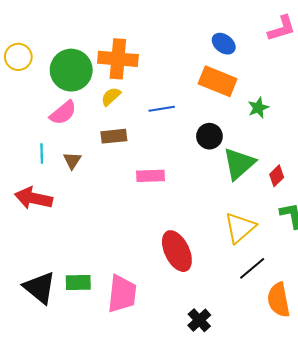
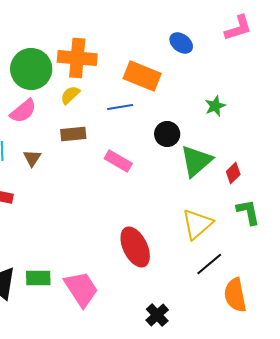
orange rectangle: (218, 81) -> (142, 76), moved
pink rectangle: (150, 176) -> (118, 161), moved, turned 32
pink trapezoid: (122, 294) -> (81, 289), turned -39

